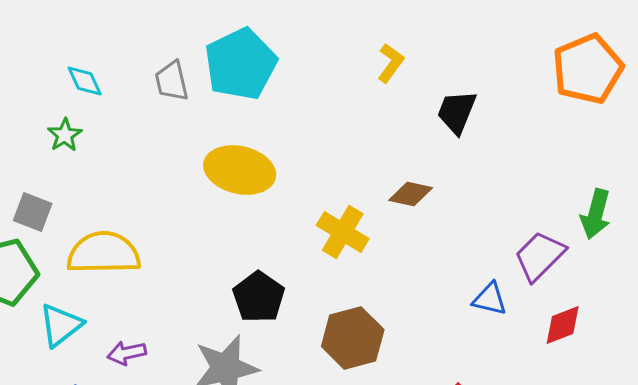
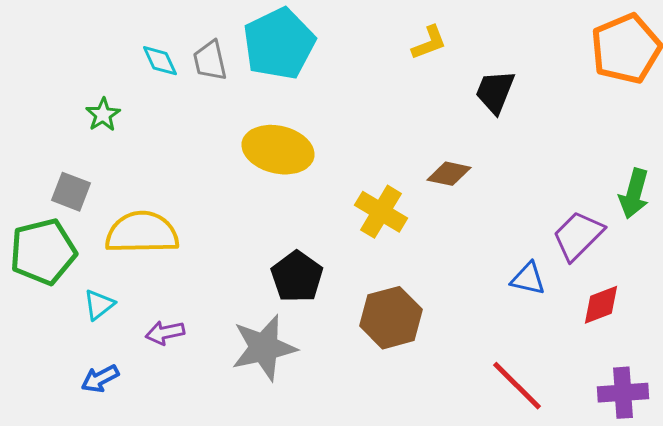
yellow L-shape: (391, 63) -> (429, 43), turned 33
cyan diamond: (85, 81) -> (160, 61), moved
cyan triangle: (61, 325) -> (99, 305), size x0.7

